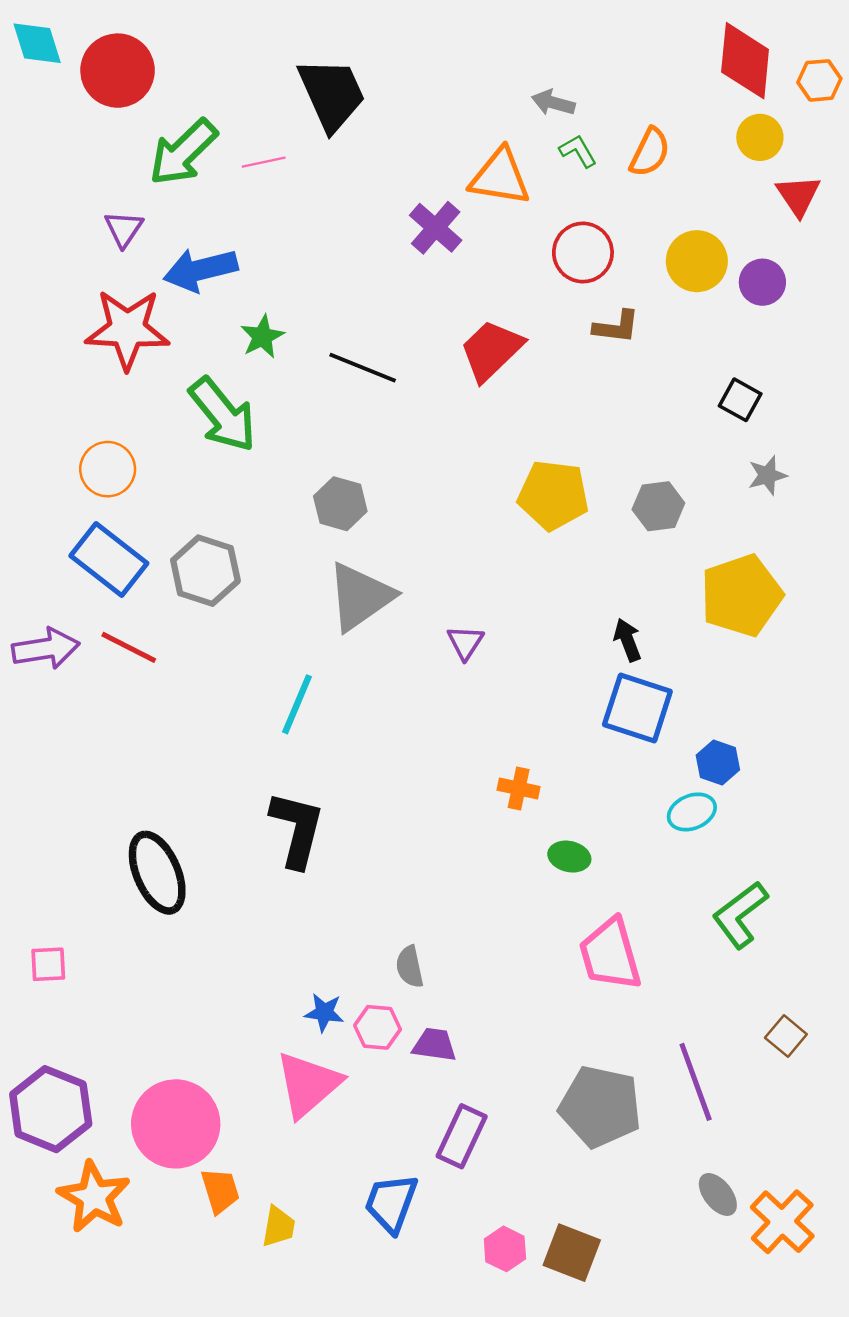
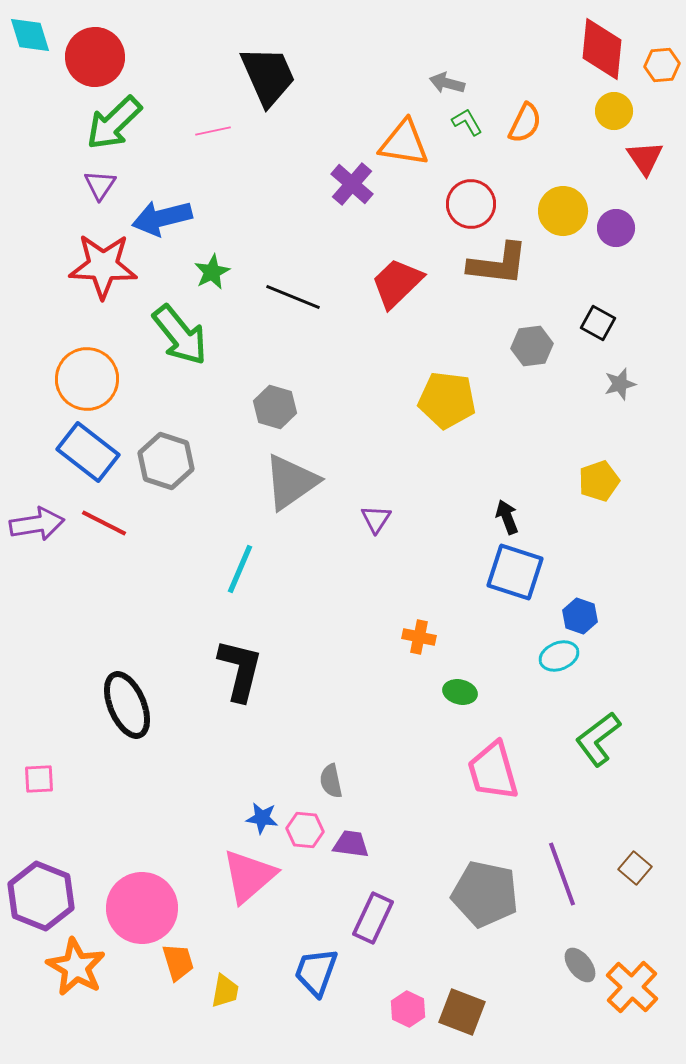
green arrow: (183, 152) -> (114, 123), moved
brown L-shape: (616, 327) -> (498, 264), size x1.6
orange circle: (108, 469) -> (87, 379), size x1.4
gray hexagon: (658, 506) -> (532, 346), moved
yellow pentagon: (741, 595) -> (599, 481), size x0.6
brown square: (786, 1036) -> (635, 868), moved

